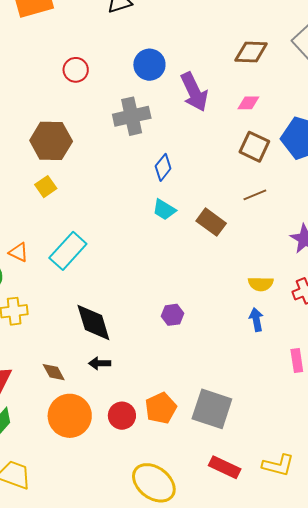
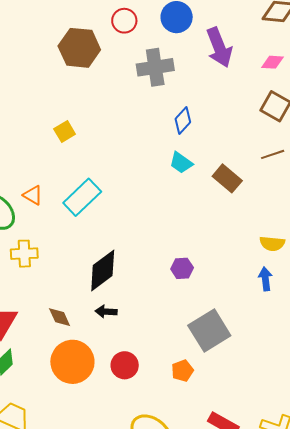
red circle: (76, 70) -> (124, 21), moved
brown hexagon: (51, 141) -> (79, 48), moved
black diamond: (93, 323) -> (103, 270), turned 66
orange pentagon: (161, 408) -> (182, 371), moved, size x0.7
gray square: (212, 409) -> (209, 331), moved, turned 36

